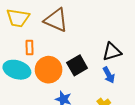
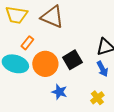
orange rectangle: (30, 47) -> (27, 43), turned 40

